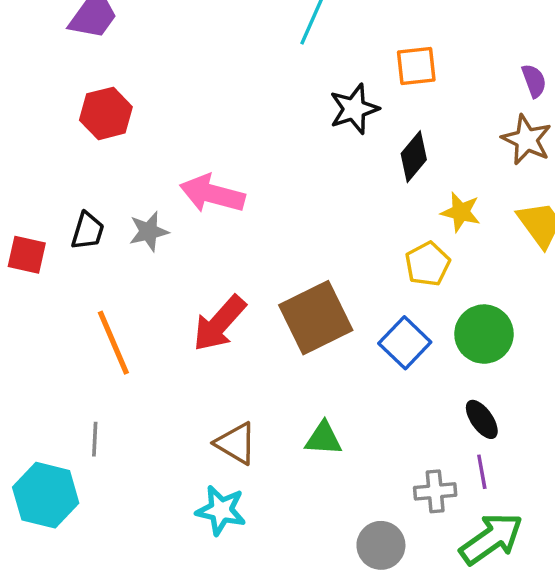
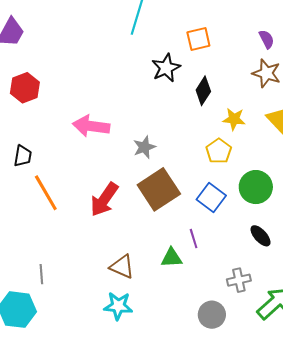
gray star: (149, 231) -> (144, 147), moved
orange line: (113, 343) -> (46, 193), moved
purple line: (482, 472) -> (194, 239), moved

